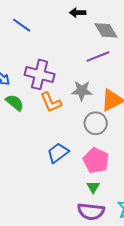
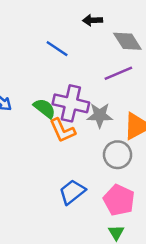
blue line: (22, 25) -> (57, 49), moved
purple cross: (40, 74) -> (71, 103), moved
green semicircle: (15, 103) -> (44, 108), moved

